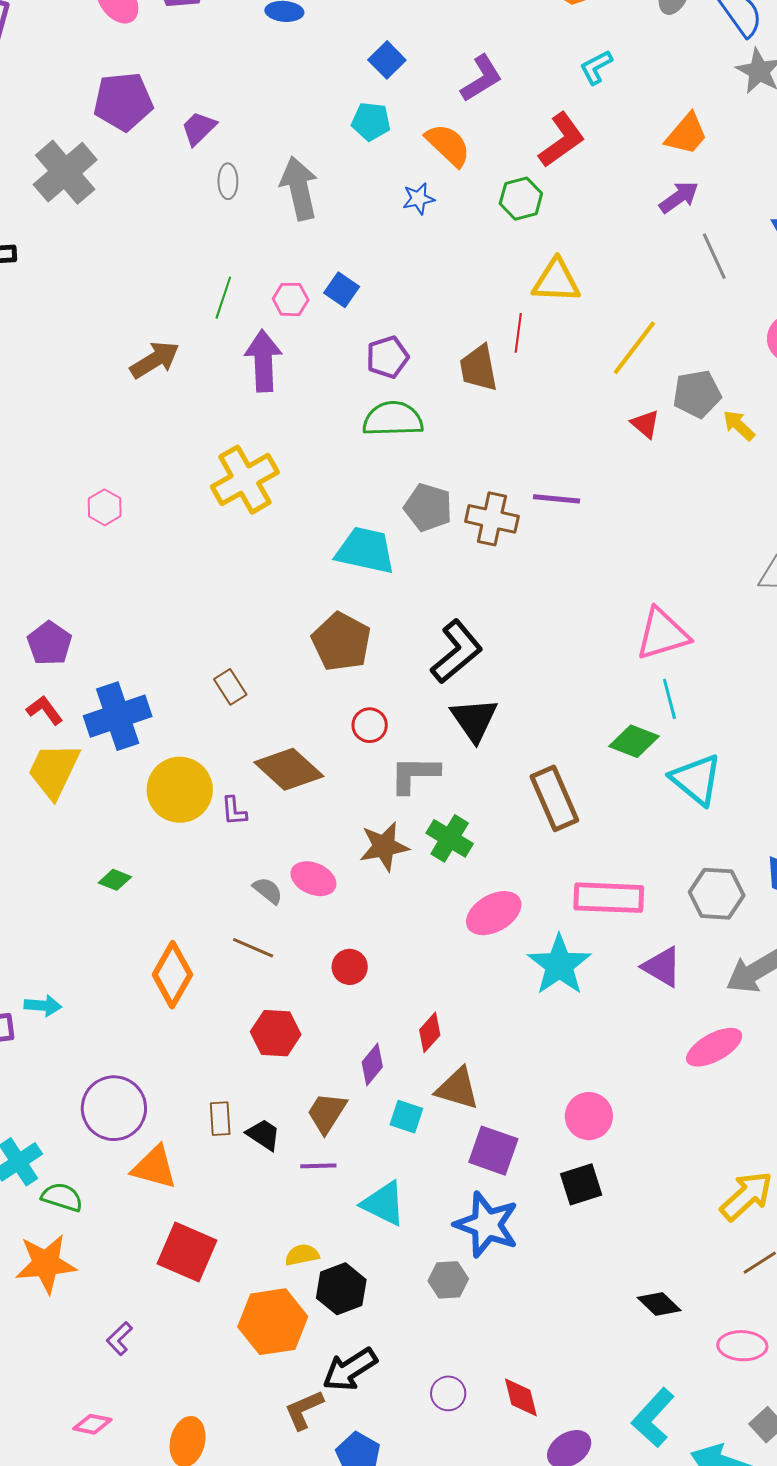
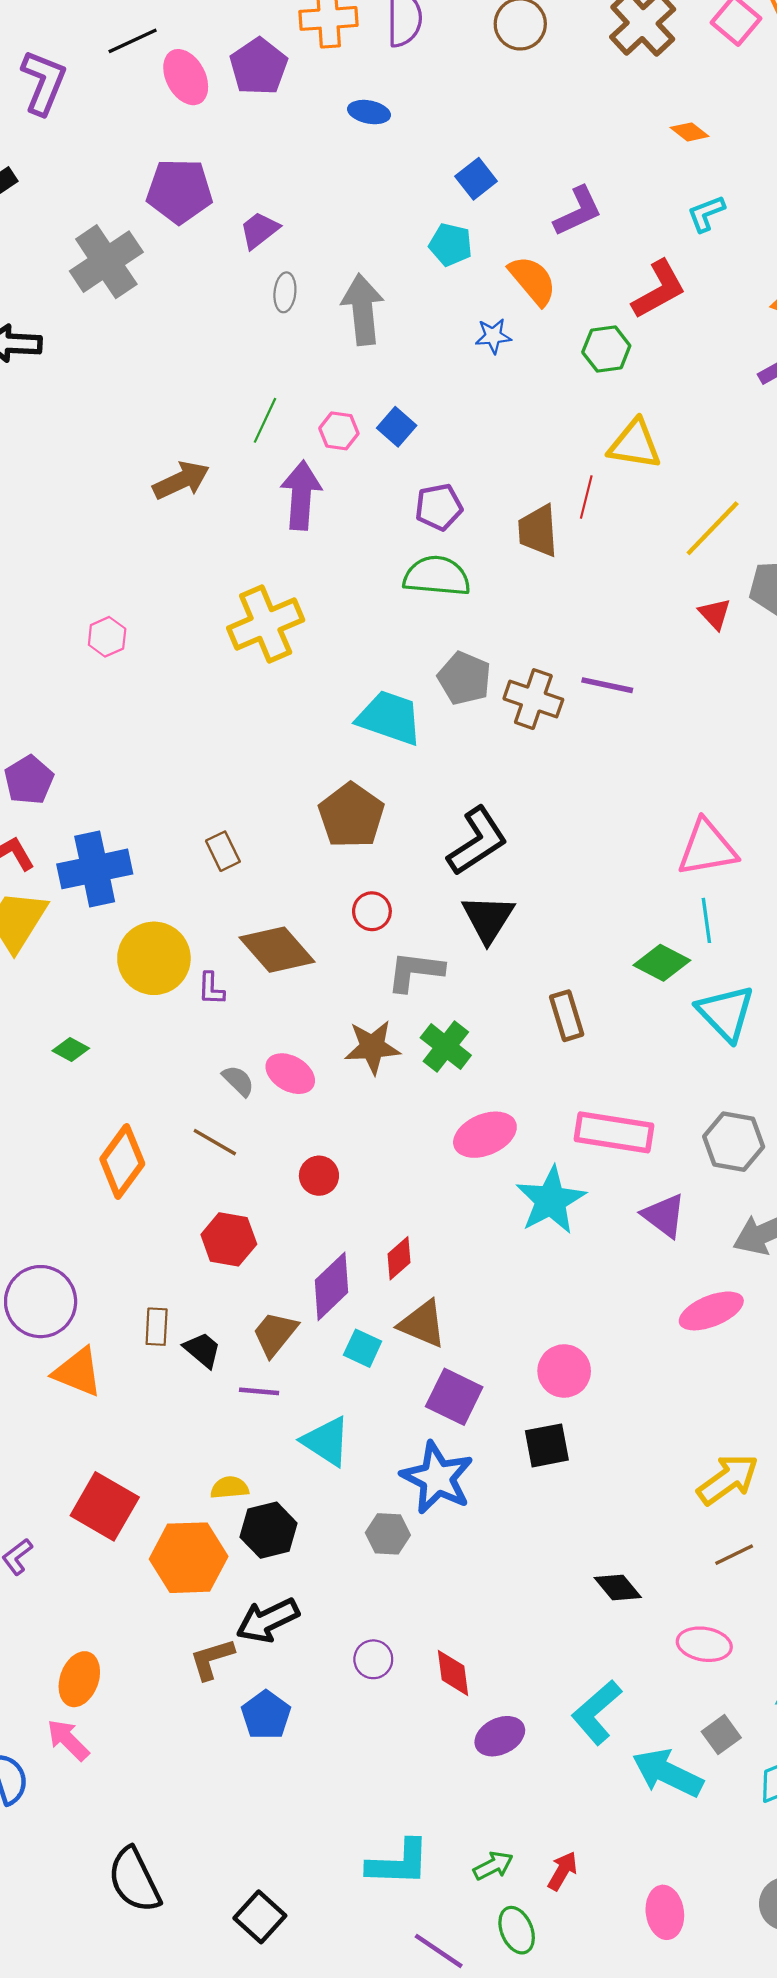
brown rectangle: (554, 798) -> (567, 1016), size x0.7
purple diamond: (372, 1064) -> (331, 1286), size x1.5
red square: (187, 1252) -> (105, 1506), moved

